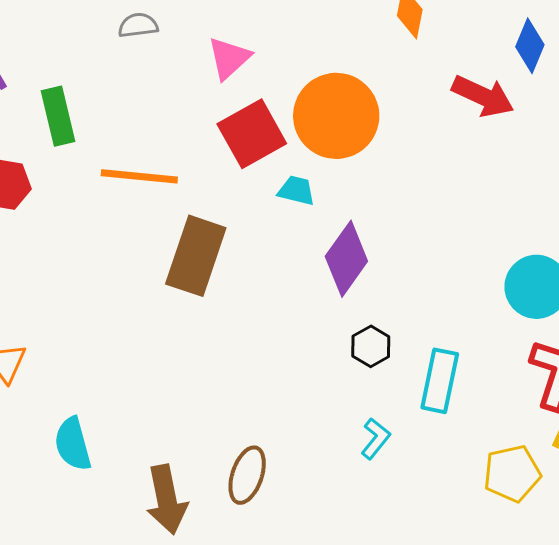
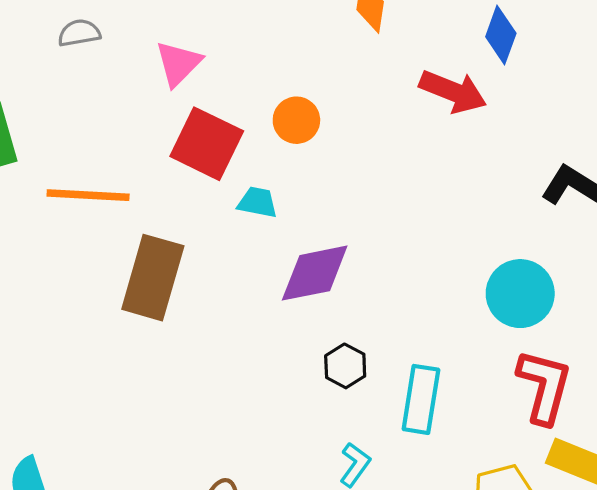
orange circle: (336, 116) -> (296, 120), size x0.5
red square: (252, 134) -> (207, 144), turned -32
purple diamond: (346, 259) -> (315, 273), turned 46

